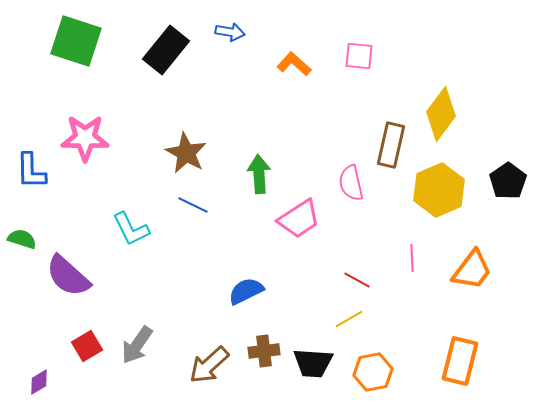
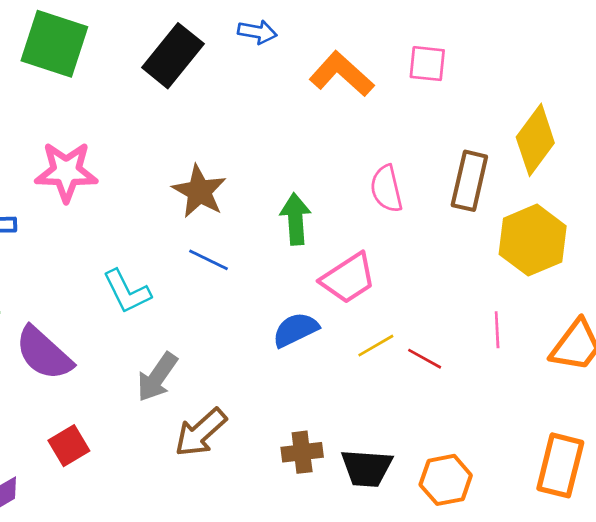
orange L-shape: (294, 64) -> (342, 74), size x1.4
pink semicircle: (351, 183) -> (386, 189), moved
blue semicircle: (246, 291) -> (295, 330), moved
yellow line: (349, 319) -> (376, 346), moved
gray arrow: (137, 345) -> (157, 377), moved
brown arrow: (209, 365) -> (201, 432), moved

